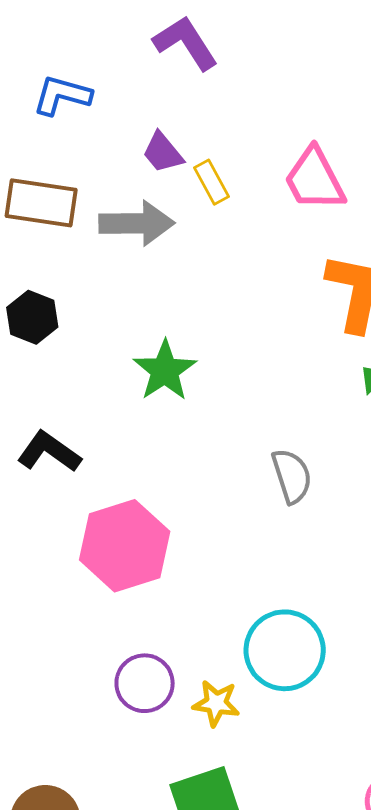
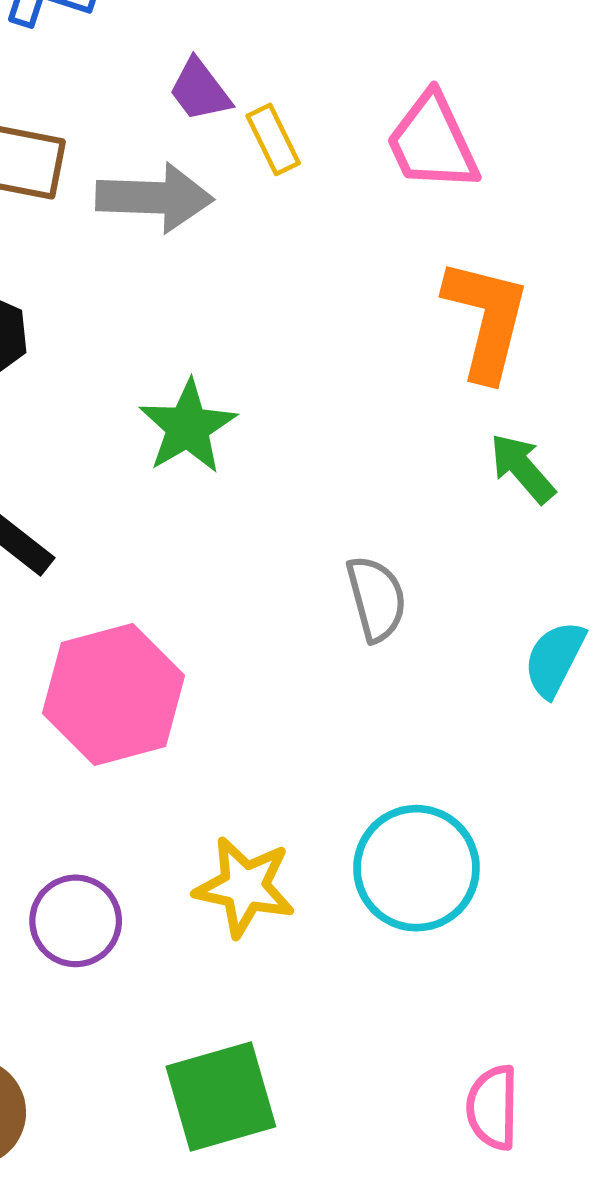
cyan circle: (285, 650) -> (416, 868), moved
purple circle: (145, 683) -> (76, 921), moved
yellow star: (216, 703) -> (245, 887), moved, size x1.4

